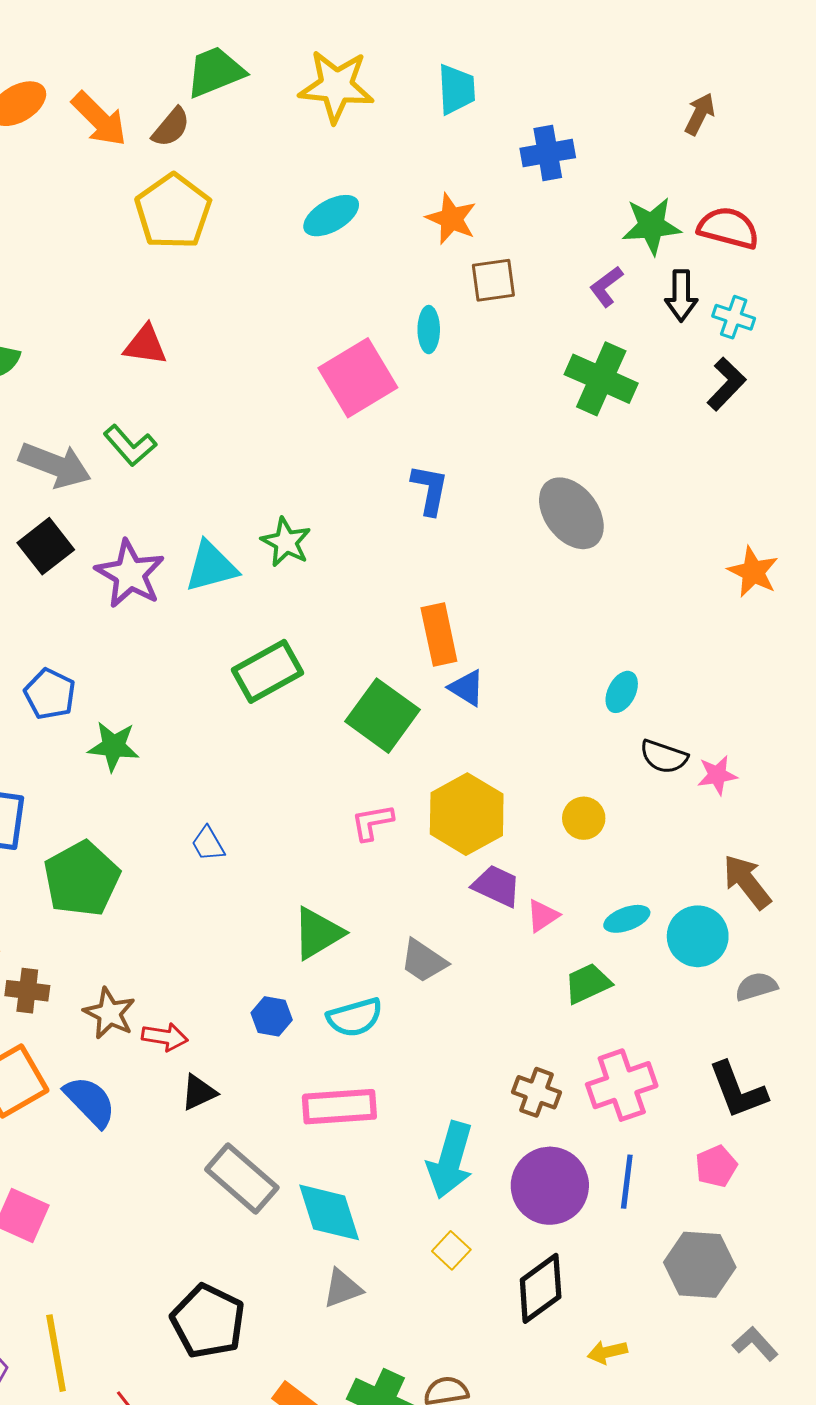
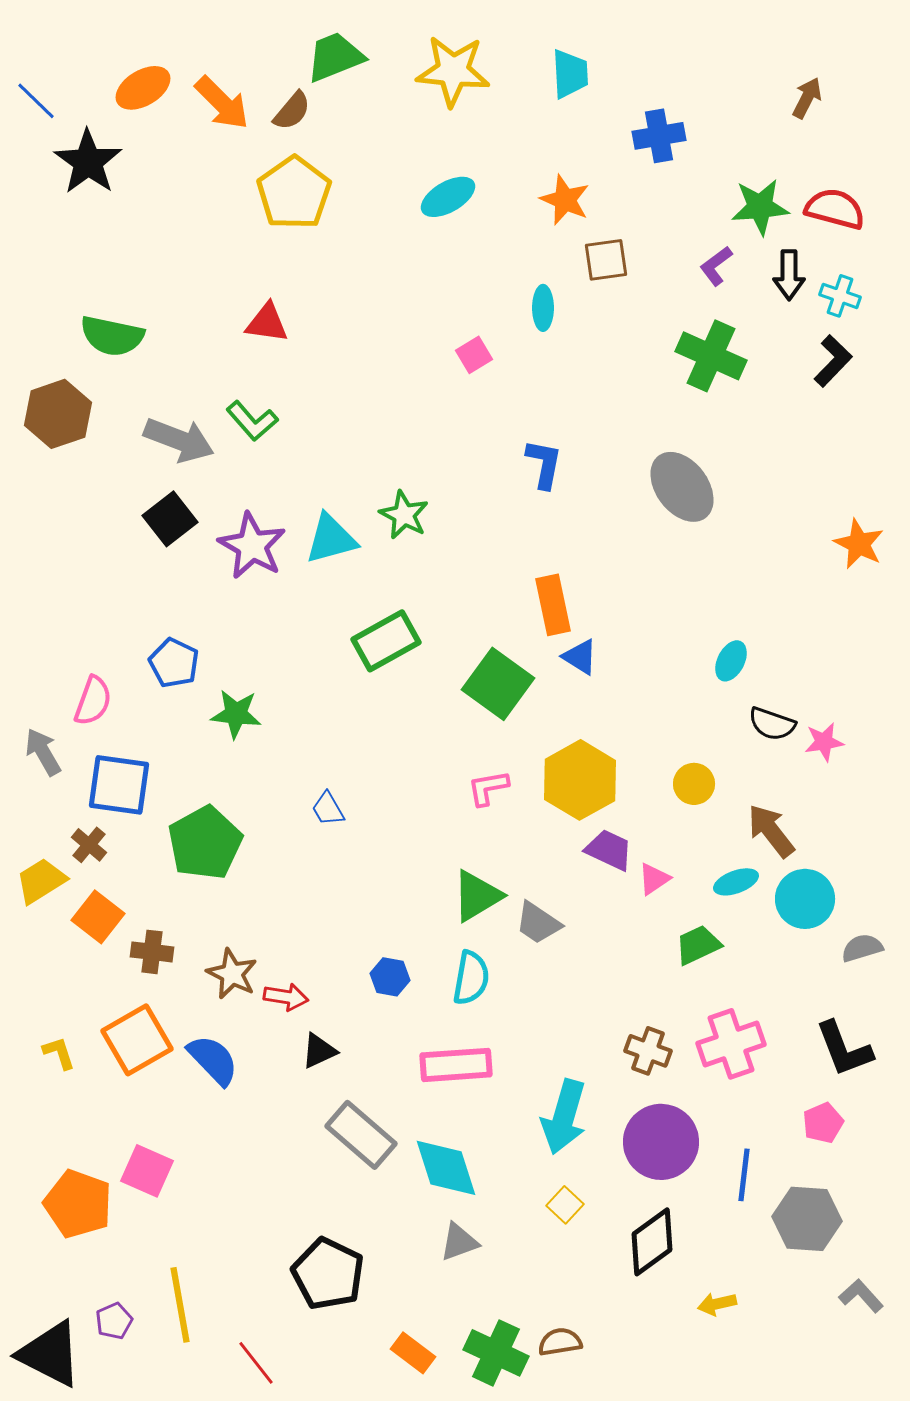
pink square: (358, 378) -> (474, 355), size x0.5
brown arrow: (747, 882) -> (771, 831), moved
green triangle: (318, 933) -> (477, 896), moved
cyan semicircle: (355, 1017) -> (471, 978), turned -64
blue line: (627, 1182) -> (744, 1175), moved

